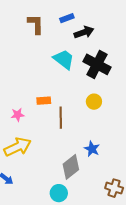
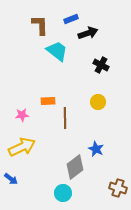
cyan trapezoid: (64, 59) -> (57, 51), moved
black cross: (97, 64) -> (101, 65), size x0.6

